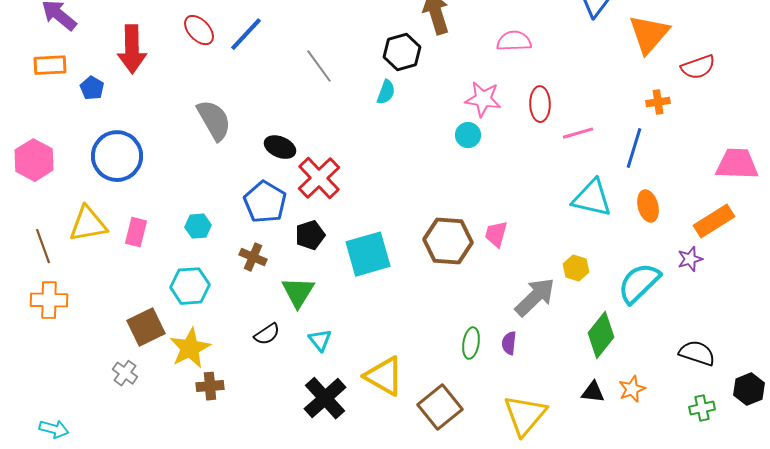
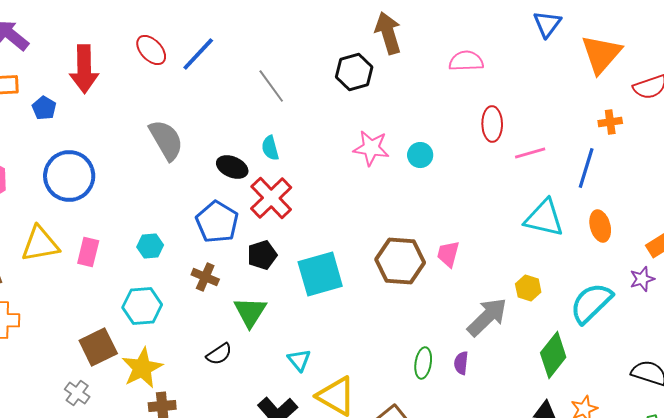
cyan semicircle: (386, 92) -> (270, 148), moved, turned 145
pink star: (483, 99) -> (371, 148), moved
cyan triangle: (320, 340) -> (299, 360), moved

